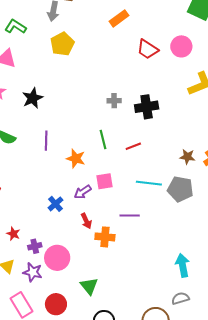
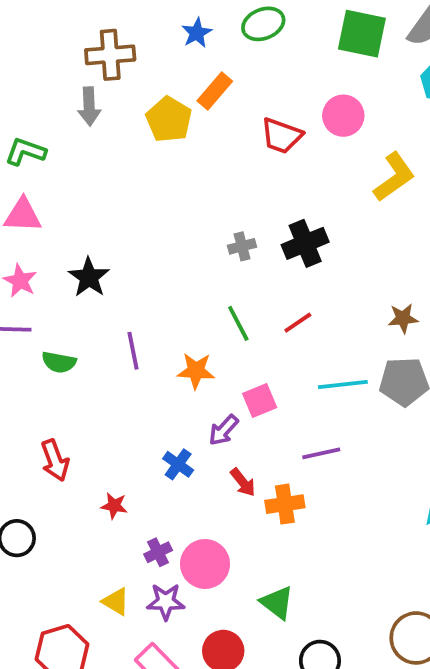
yellow pentagon: (62, 44) -> (169, 119), moved
red star: (13, 234) -> (114, 506), moved

